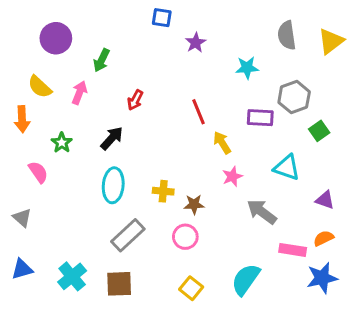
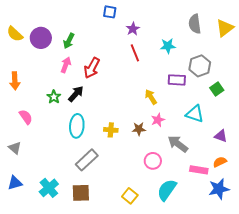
purple circle: (56, 38) -> (41, 38), moved
yellow semicircle: (40, 87) -> (15, 34), moved
pink arrow: (79, 93) -> (66, 65), moved
red arrow: (135, 100) -> (92, 68), size x1.5
red line: (199, 112) -> (135, 53), moved
green star: (62, 143) -> (54, 97), moved
brown star: (194, 204) -> (139, 129), moved
pink circle: (185, 237) -> (153, 161), moved

